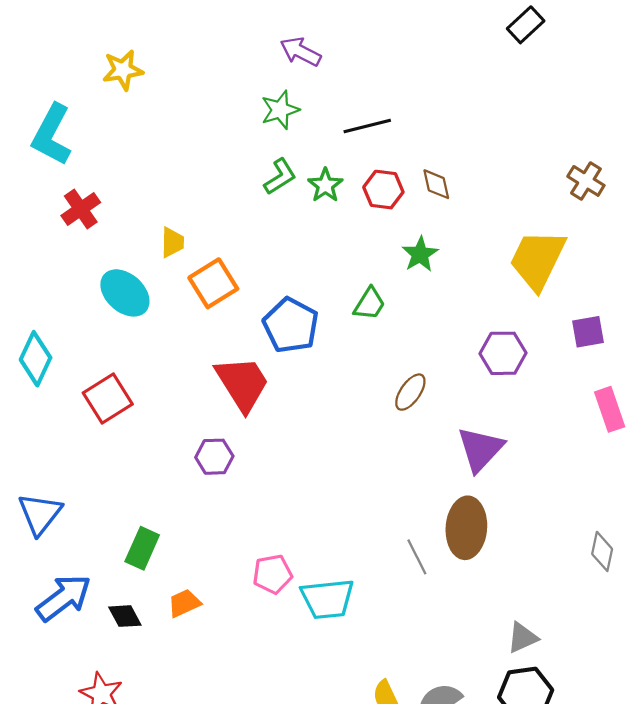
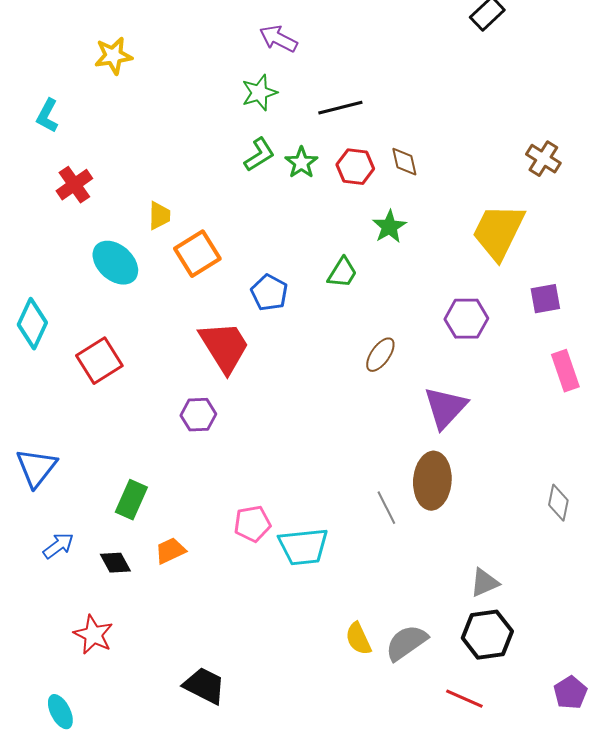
cyan L-shape: (52, 135) -> (47, 116), size x0.6
blue pentagon: (291, 325) -> (269, 293), size x0.7
blue arrow: (64, 598) -> (58, 546), size x0.6

